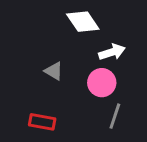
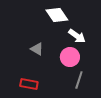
white arrow: (112, 52) -> (77, 36), turned 54

